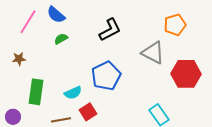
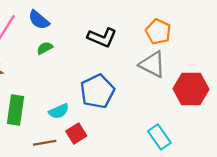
orange pentagon: (175, 25) -> (158, 32), moved, turned -30
black L-shape: (110, 30) -> (102, 37), turned 50

